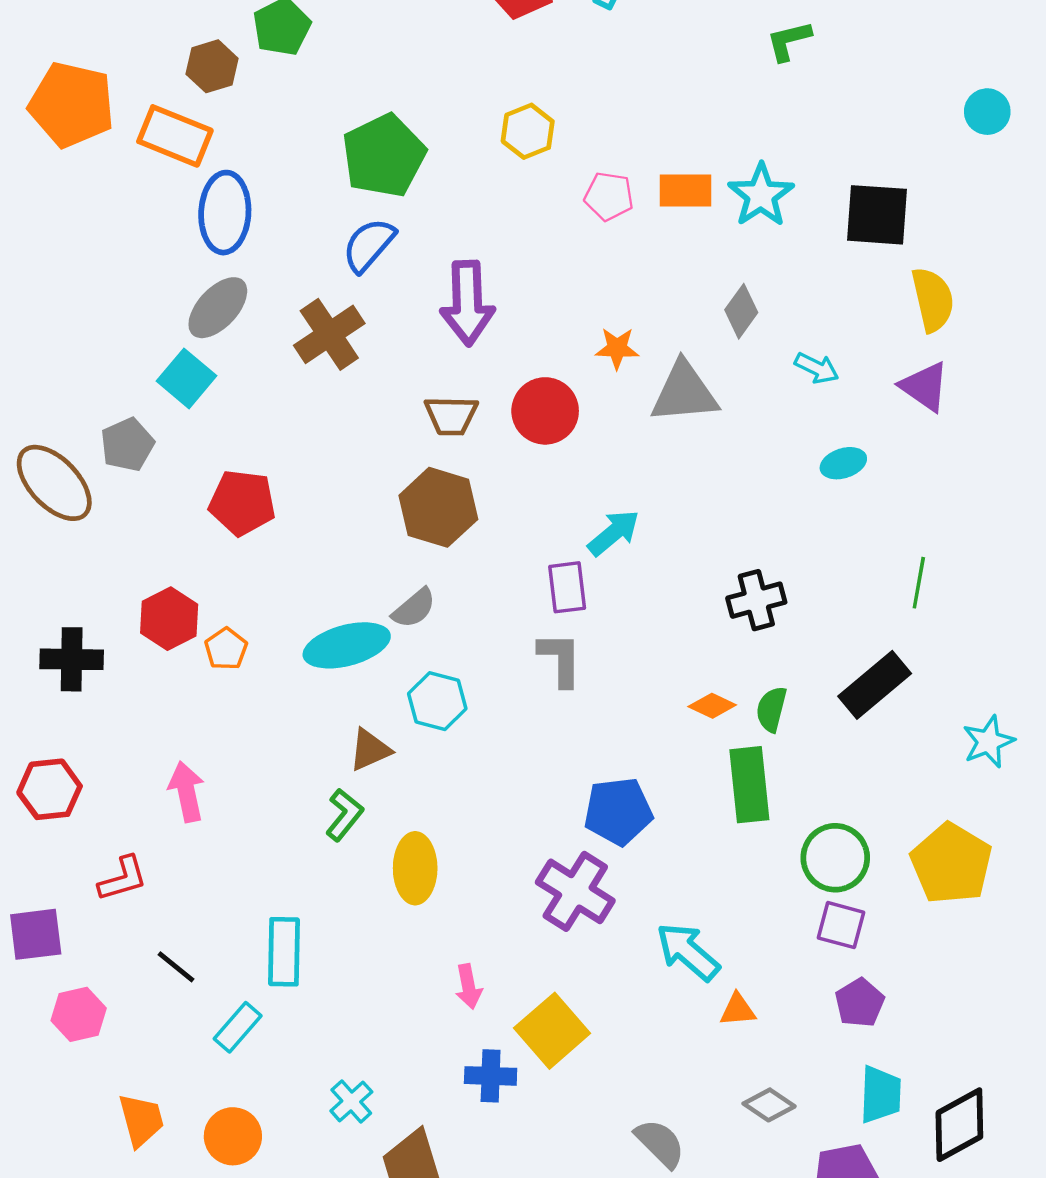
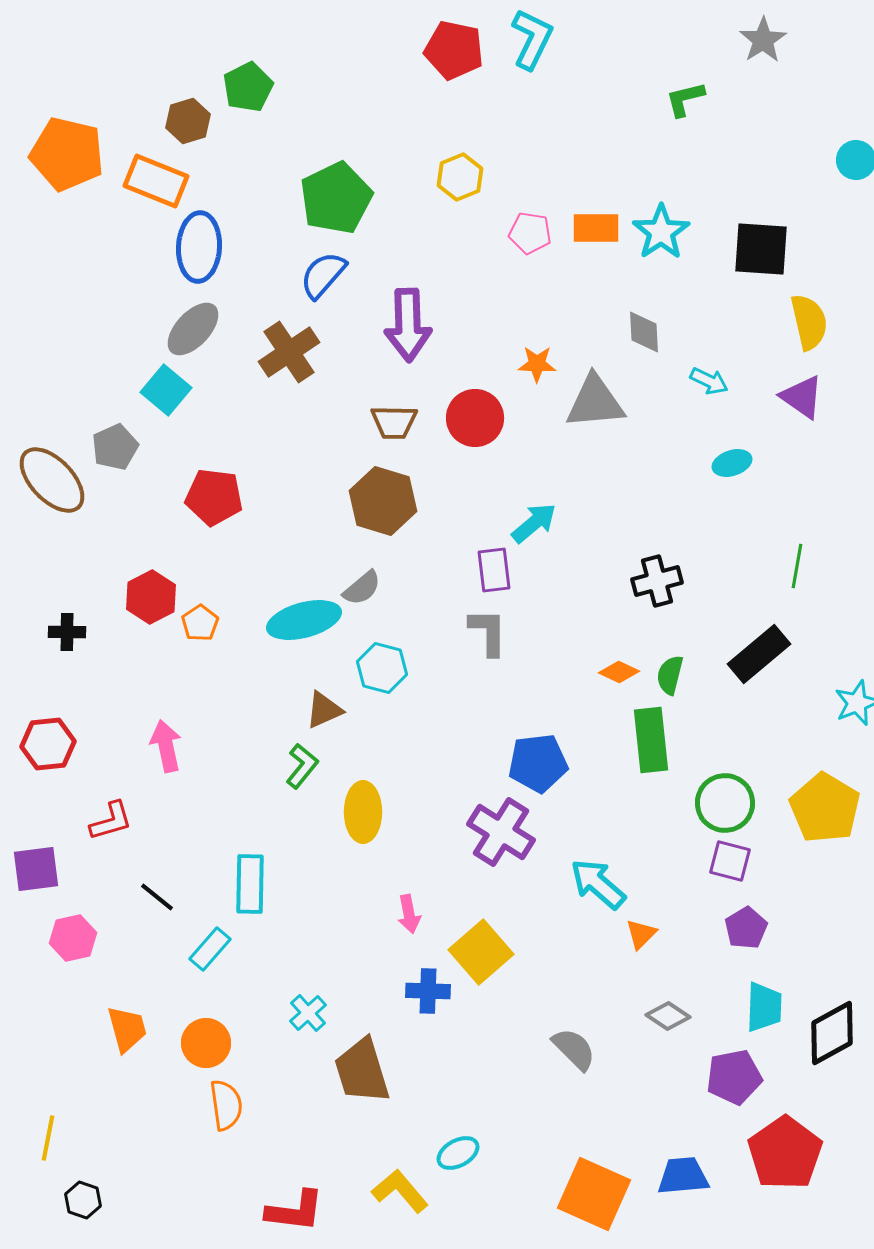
gray diamond: (741, 311) -> (644, 332), turned -39
black cross: (72, 659) -> (67, 632), size x0.7
orange triangle: (738, 1010) -> (641, 934), turned -40

